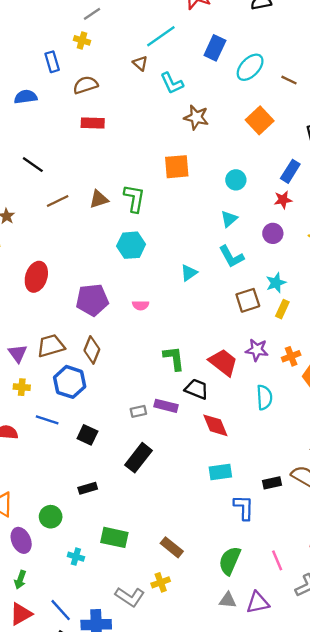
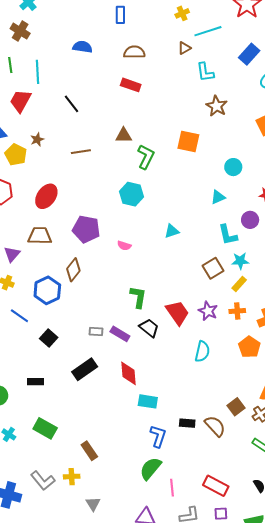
yellow cross: (82, 40) -> (182, 13), moved, turned 32
blue rectangle: (52, 62) -> (120, 15), moved
brown triangle: (140, 63) -> (184, 48), turned 32
brown triangle: (99, 199) -> (124, 135), moved
brown line: (58, 201) -> (81, 152), moved
cyan L-shape: (231, 257) -> (228, 235), moved
brown square: (248, 300) -> (213, 268), turned -30
brown trapezoid: (51, 346) -> (40, 236), moved
orange cross: (291, 356) -> (237, 311), moved
red diamond: (215, 425) -> (129, 373), moved
green semicircle: (230, 561) -> (151, 468), moved
gray triangle: (228, 600) -> (93, 504), moved, turned 35

